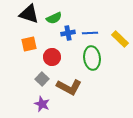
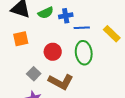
blue cross: (68, 33) -> (66, 16), moved
red circle: (52, 57) -> (53, 52), moved

